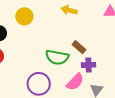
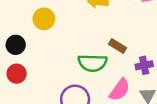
purple cross: (89, 65) -> (144, 65), moved

